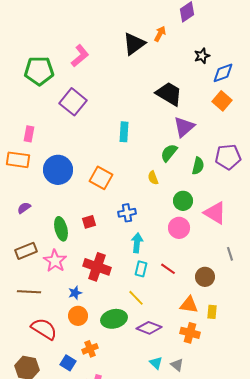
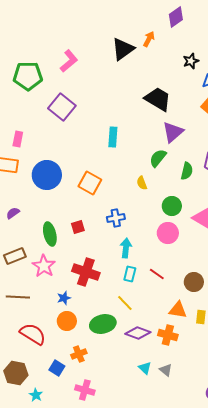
orange cross: (190, 333) -> (168, 335), moved

